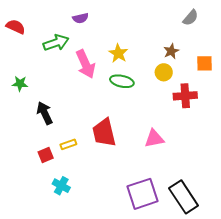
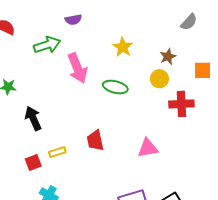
yellow star: (118, 53) -> (123, 47), moved
red trapezoid: (104, 133) -> (95, 141), size x0.7

